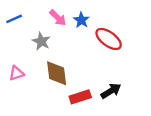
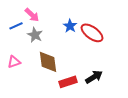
pink arrow: (58, 18) -> (32, 15), moved
blue line: (14, 19) -> (16, 26), moved
blue star: (81, 20) -> (70, 26), moved

